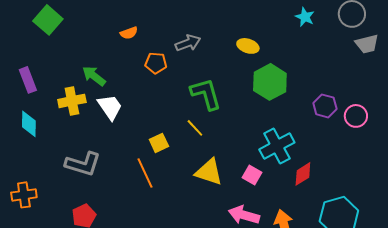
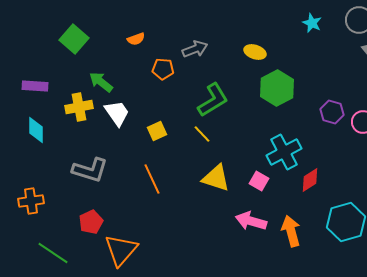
green square: (48, 20) -> (74, 39), moved
purple rectangle: (28, 80) -> (35, 86), turned -65
green L-shape: (206, 94) -> (213, 100), turned 75
yellow square: (159, 143) -> (157, 131), moved

